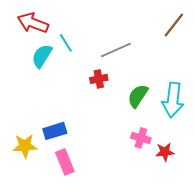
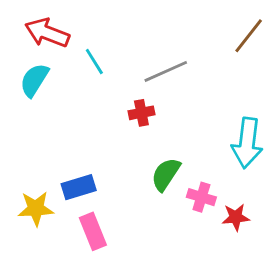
cyan semicircle: (42, 56) -> (34, 80), moved
green semicircle: (138, 96) -> (166, 174), moved

